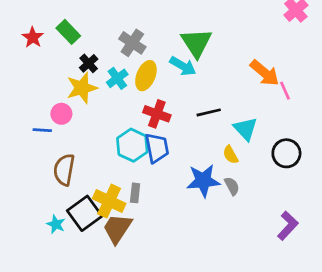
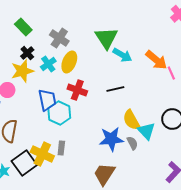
green rectangle: (68, 32) -> (23, 27), moved
cyan arrow: (183, 66) -> (122, 55), moved
cyan triangle: (246, 129) -> (146, 131), moved
blue trapezoid: (157, 148) -> (47, 100), moved
yellow semicircle: (231, 155) -> (131, 120), size x1.5
brown trapezoid: (117, 228) -> (104, 174), moved

